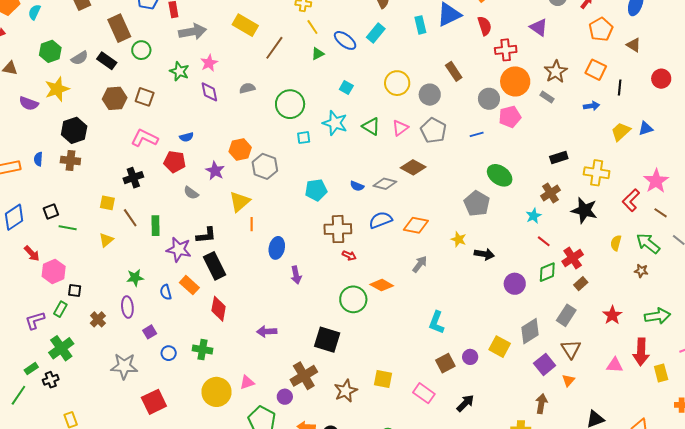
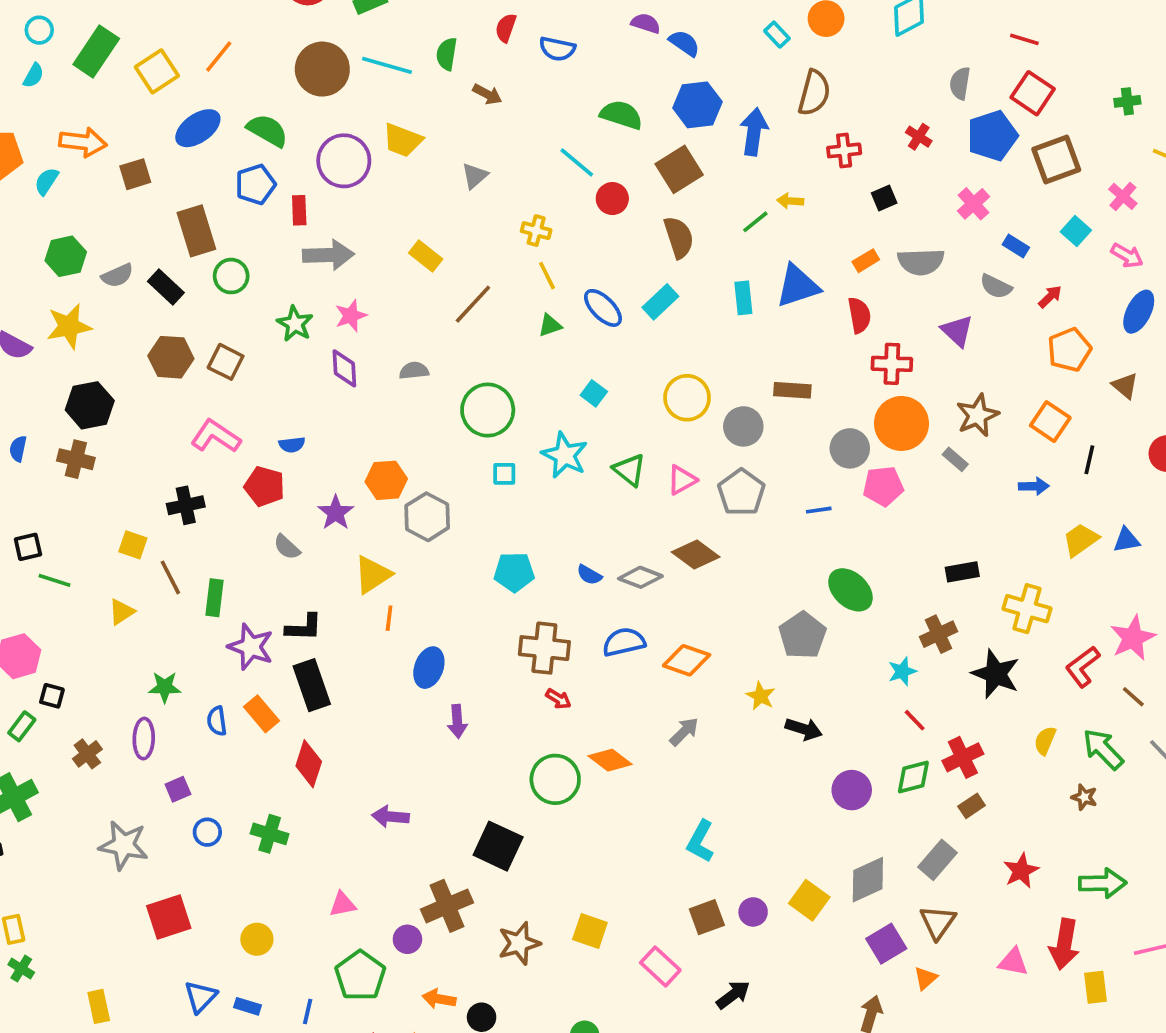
yellow rectangle: (245, 25) -> (426, 256), size x0.7
brown rectangle: (454, 71) -> (792, 390), turned -60
yellow circle: (216, 392) -> (257, 939), moved, size x0.6

